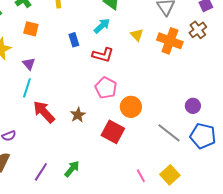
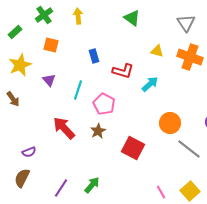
cyan arrow: (102, 26) -> (150, 84), moved
yellow triangle: (137, 35) -> (157, 51), turned -32
cyan line: (27, 88) -> (78, 90), moved
pink pentagon: (106, 88) -> (104, 104), moved
orange circle: (131, 107) -> (170, 123), moved

